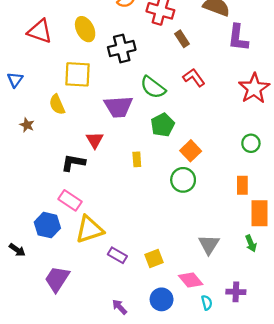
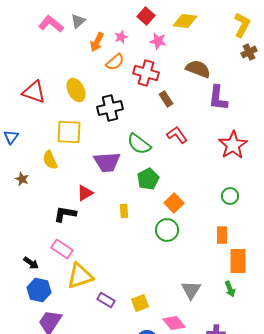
red triangle: (95, 140) -> (85, 193), turned 30
blue hexagon: (47, 225) -> (39, 290), moved
black arrow: (17, 250) -> (31, 263), moved

